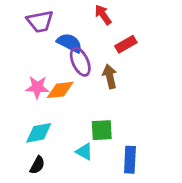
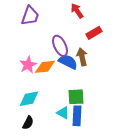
purple trapezoid: (40, 21) -> (30, 16), turned -60
blue semicircle: (70, 43) -> (68, 62), moved
pink star: (37, 87) -> (28, 65), turned -30
blue rectangle: (130, 160) -> (77, 116), moved

